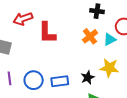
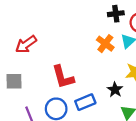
black cross: (97, 11) -> (116, 14), moved
red L-shape: (47, 33) -> (63, 77), moved

